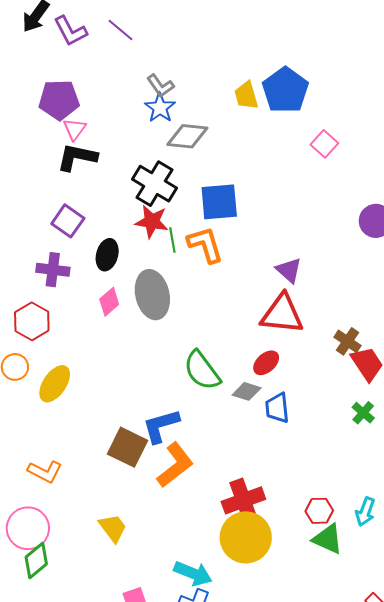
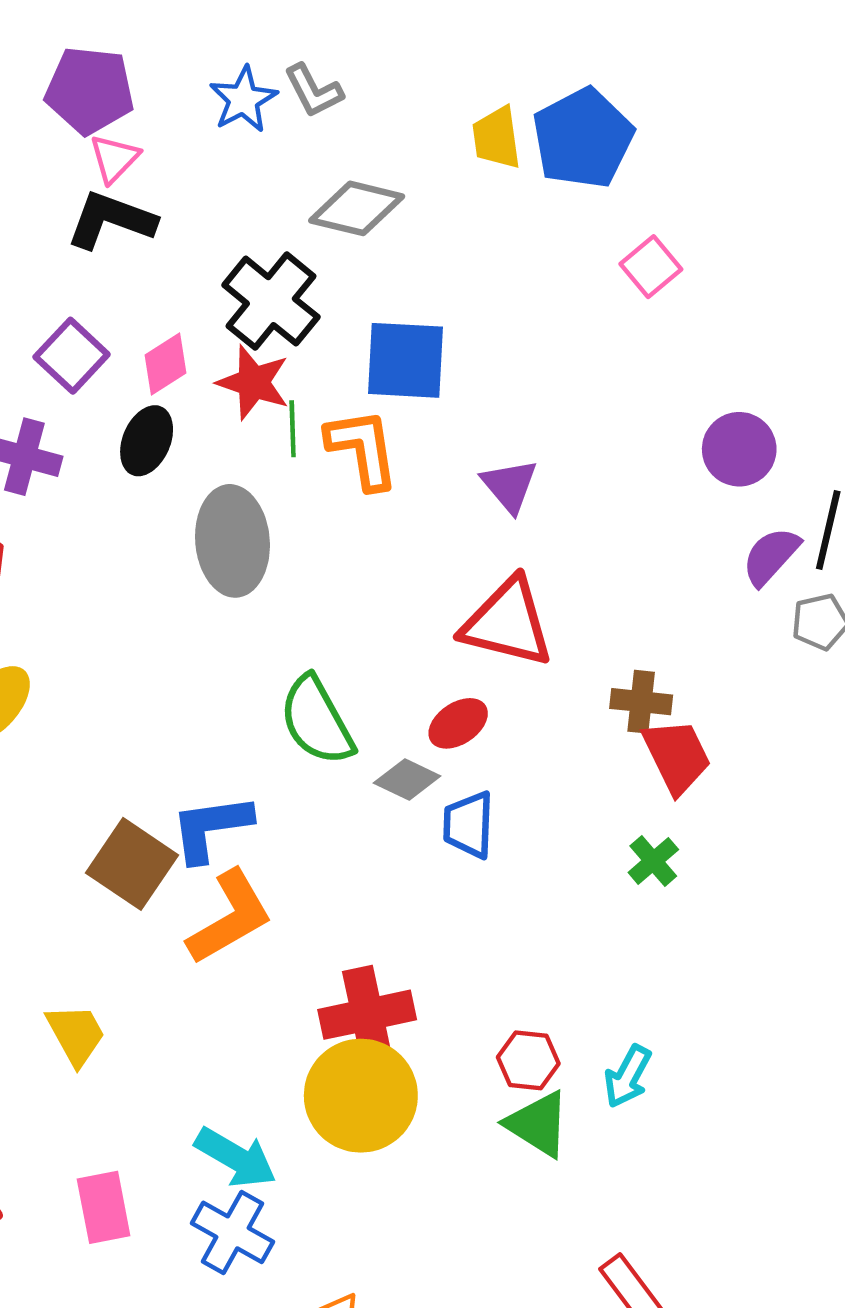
blue star: (160, 108) -> (243, 99), moved
purple triangle: (289, 270) -> (510, 486), moved
pink diamond: (109, 302) -> (166, 364), moved
brown cross: (348, 341) -> (641, 702), turned -36

